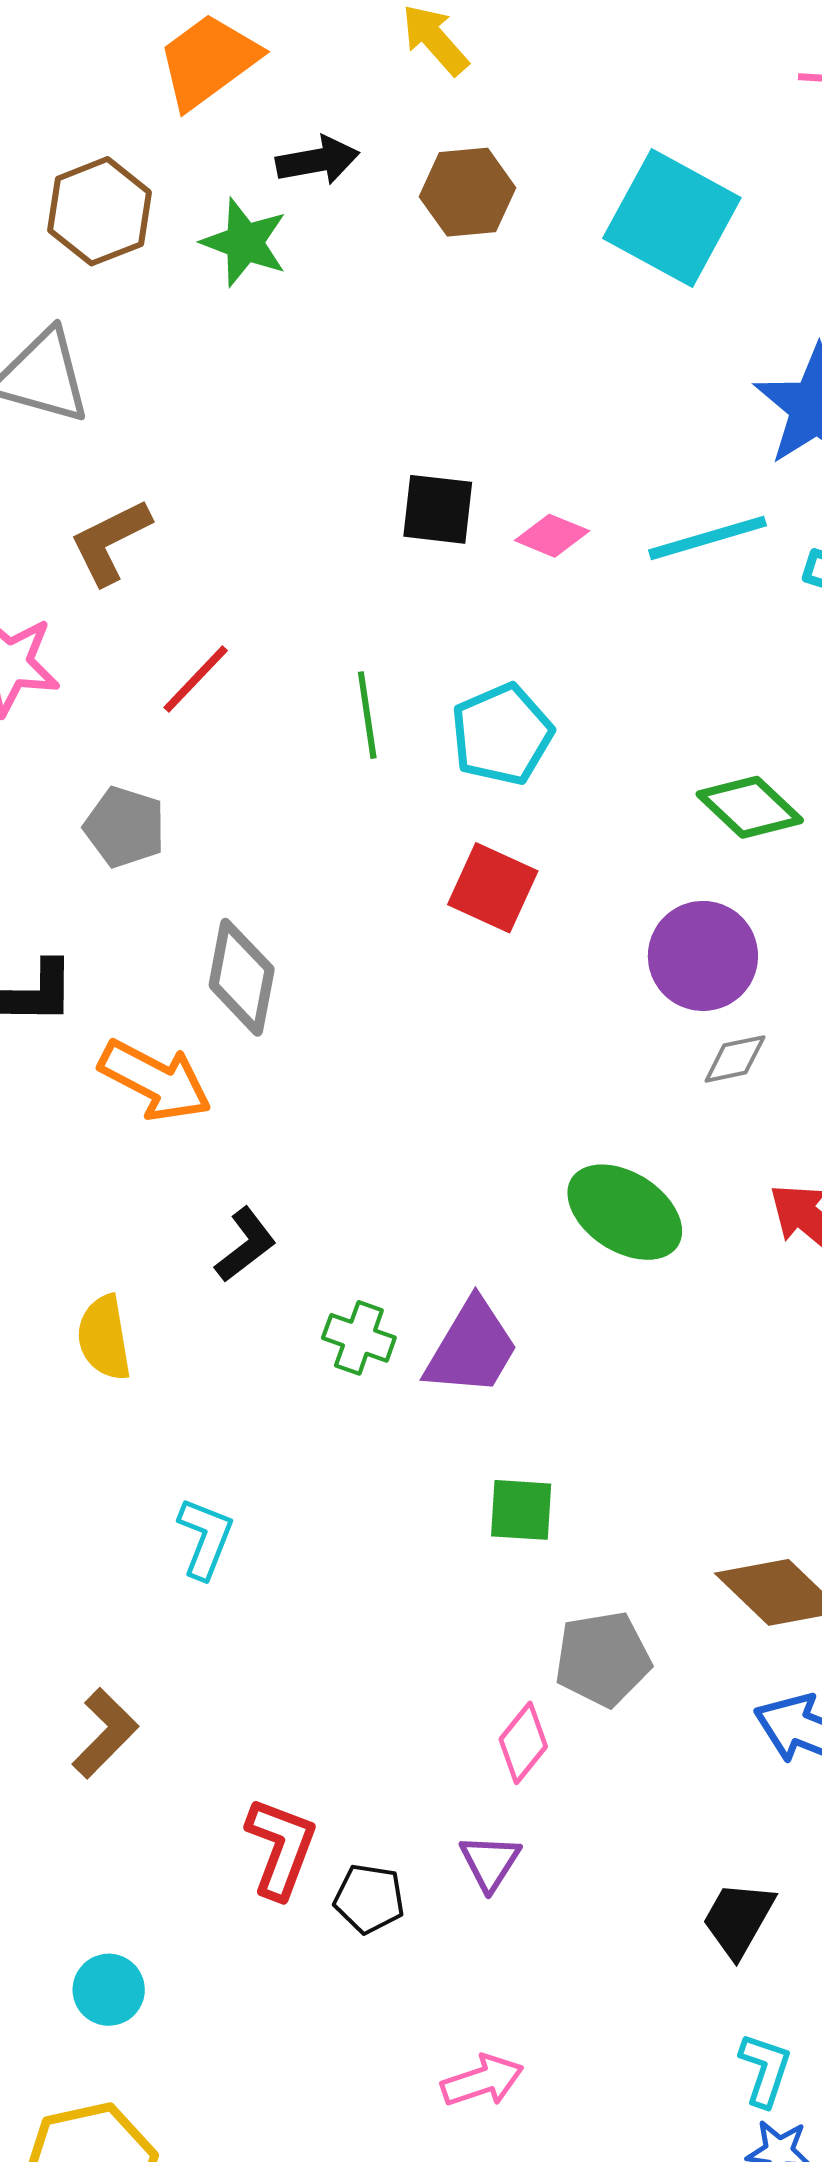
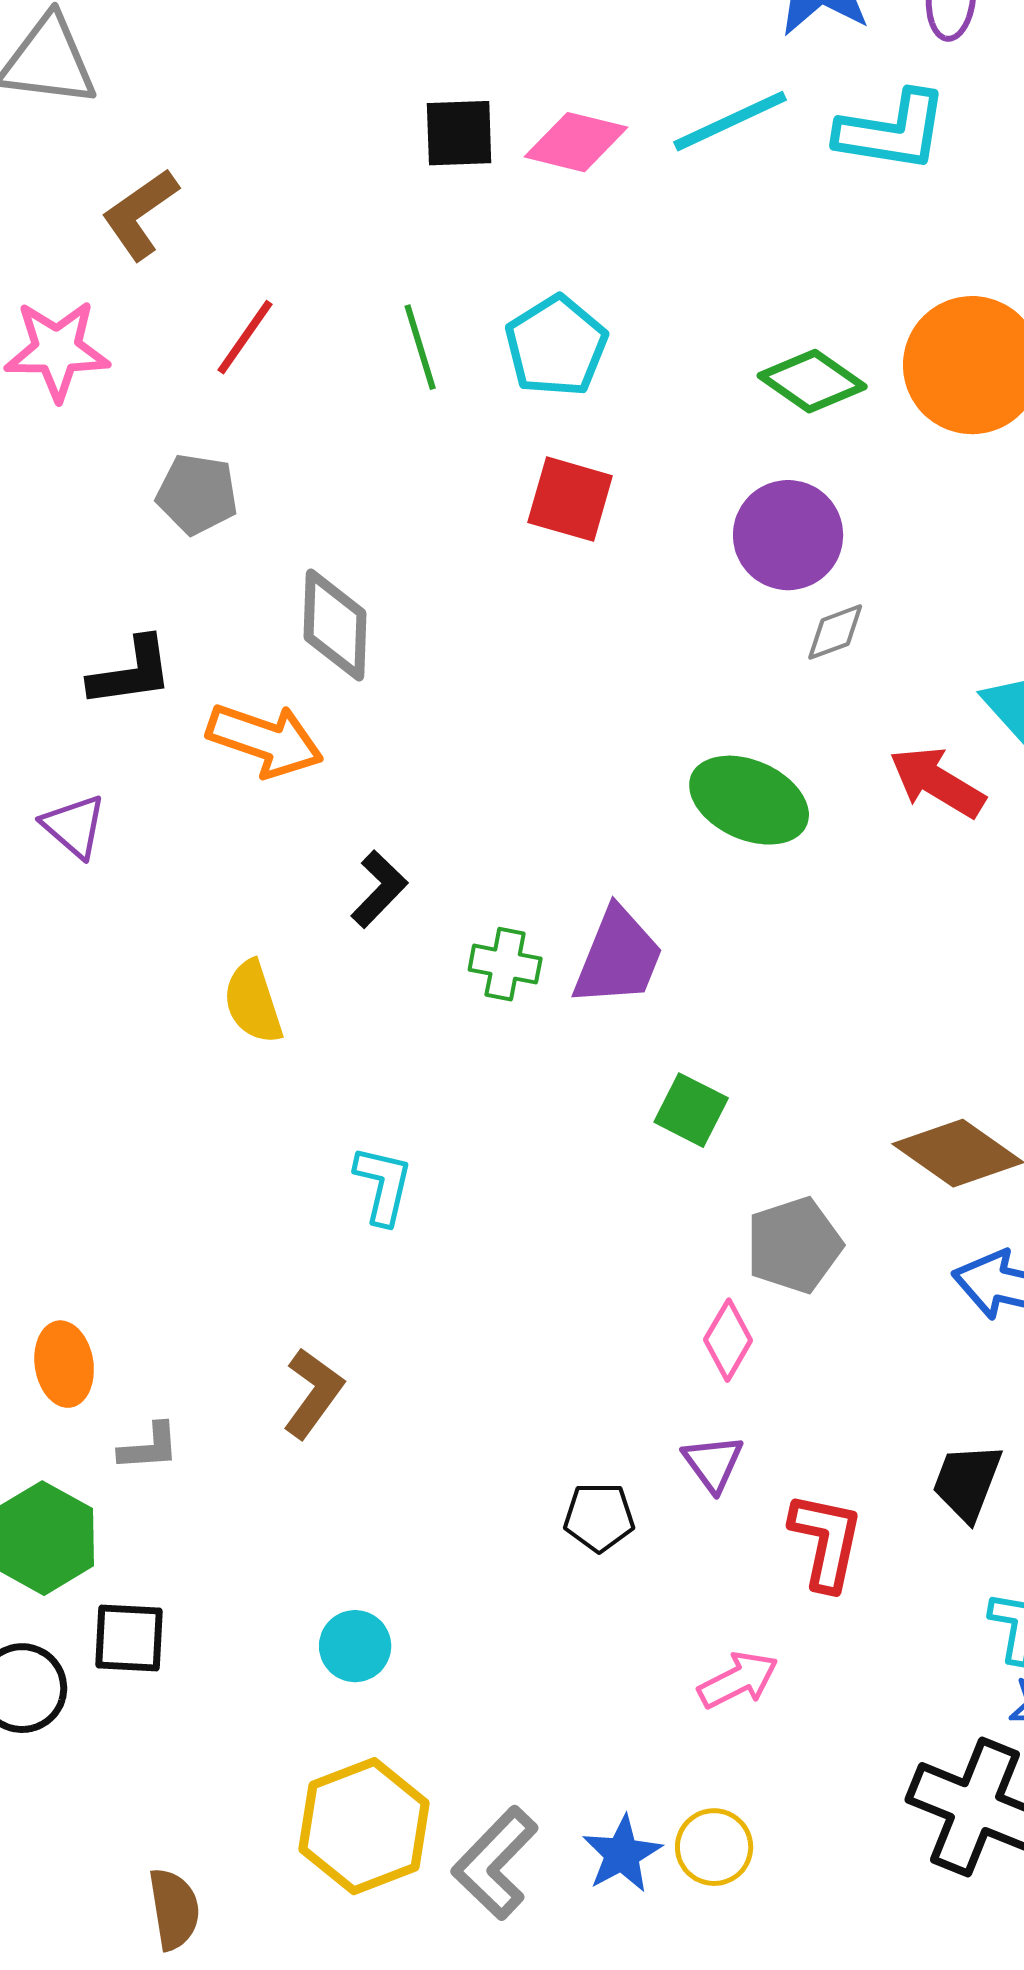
pink diamond: (552, 536) -> (576, 142), size x1.4
green square: (521, 1510) -> (691, 1110), turned 32
red L-shape: (281, 1848) -> (826, 1541), moved

